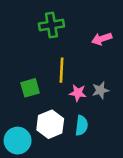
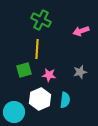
green cross: (51, 25) -> (41, 20), turned 36
yellow line: (62, 70) -> (37, 49), moved
pink star: (78, 93) -> (49, 75), moved

